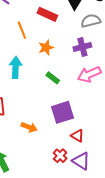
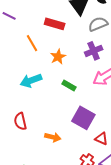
cyan arrow: (16, 67) -> (31, 81), turned -105
purple square: (63, 112) -> (83, 118), turned -35

